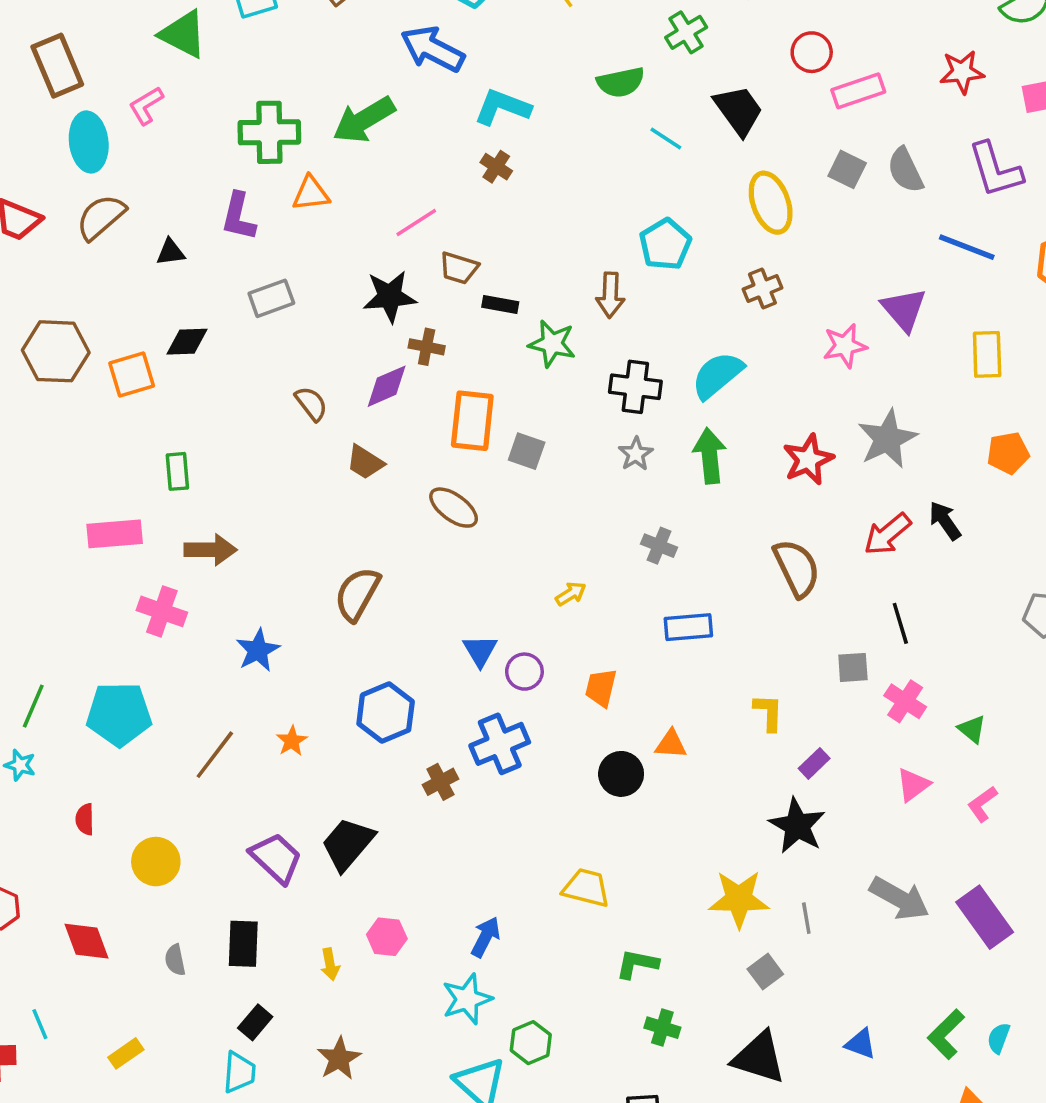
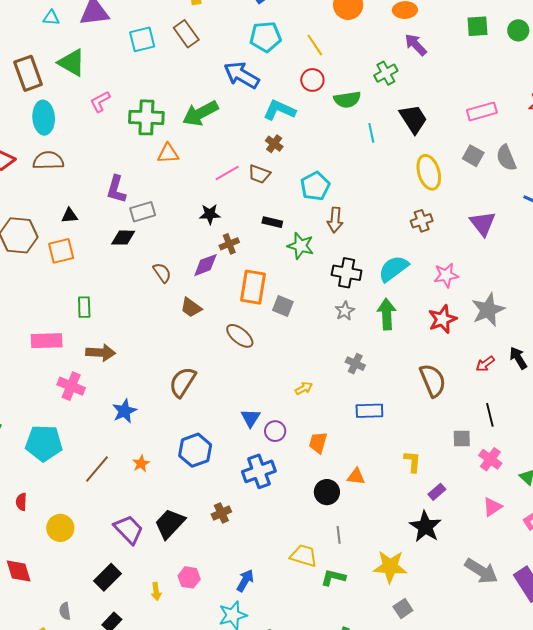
green triangle: (183, 34) -> (72, 63), moved
red circle: (812, 52) -> (312, 80), moved
pink L-shape: (146, 106) -> (100, 102), moved
cyan line: (666, 139) -> (371, 133), turned 42
brown semicircle: (101, 217) -> (48, 161), turned 36
purple L-shape: (239, 217) -> (116, 189), moved
cyan pentagon: (665, 244) -> (315, 186), moved
black triangle: (171, 252) -> (70, 216), moved
brown trapezoid: (459, 268) -> (259, 174), moved
black star: (390, 296) -> (210, 214), size x0.7
purple triangle: (904, 309) -> (483, 223), moved
black diamond: (187, 342) -> (123, 238), moved
pink star: (845, 346) -> (446, 275), moved
brown cross: (427, 347) -> (229, 244), turned -36
red arrow: (887, 534) -> (485, 364), size x0.7
brown cross: (440, 782) -> (221, 513), moved
gray line: (806, 918) -> (339, 535), moved
black rectangle: (243, 944) -> (108, 577), turned 40
gray semicircle: (175, 960) -> (65, 611), moved
green L-shape: (637, 964) -> (333, 578), moved

